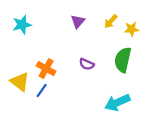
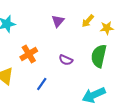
orange cross: (46, 69) -> (29, 54), moved, turned 30
blue line: (42, 90) -> (42, 84), moved

